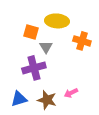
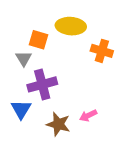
gray triangle: (46, 47) -> (24, 58), moved
blue triangle: (19, 99) -> (21, 109), moved, turned -42

